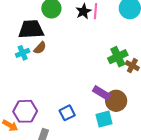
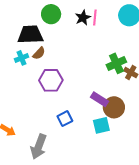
purple hexagon: (25, 111) -> (51, 80), moved

